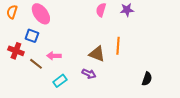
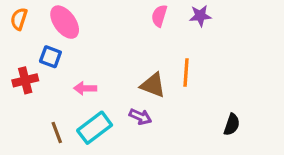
red cross: (16, 51) -> (25, 80), turned -35
brown line: (36, 64) -> (57, 132), moved, turned 32
cyan rectangle: (60, 81) -> (95, 128), size x1.5

